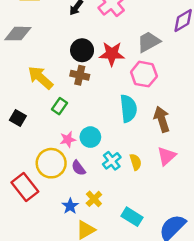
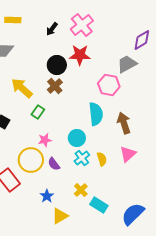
gray trapezoid: (149, 42) -> (127, 64), moved
red star: (112, 54) -> (80, 55), moved
brown cross: (80, 75) -> (55, 86), turned 35
cyan circle: (90, 137) -> (77, 138), moved
yellow cross: (94, 199) -> (81, 190), moved

